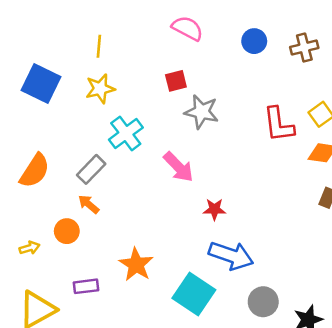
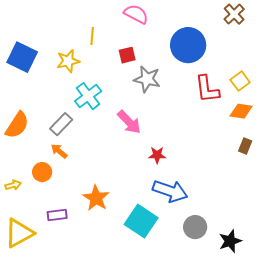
blue circle: (254, 41) -> (188, 45), moved, size x1.8
yellow line: (99, 46) -> (92, 36), moved
brown cross: (304, 48) -> (234, 14), moved, turned -30

